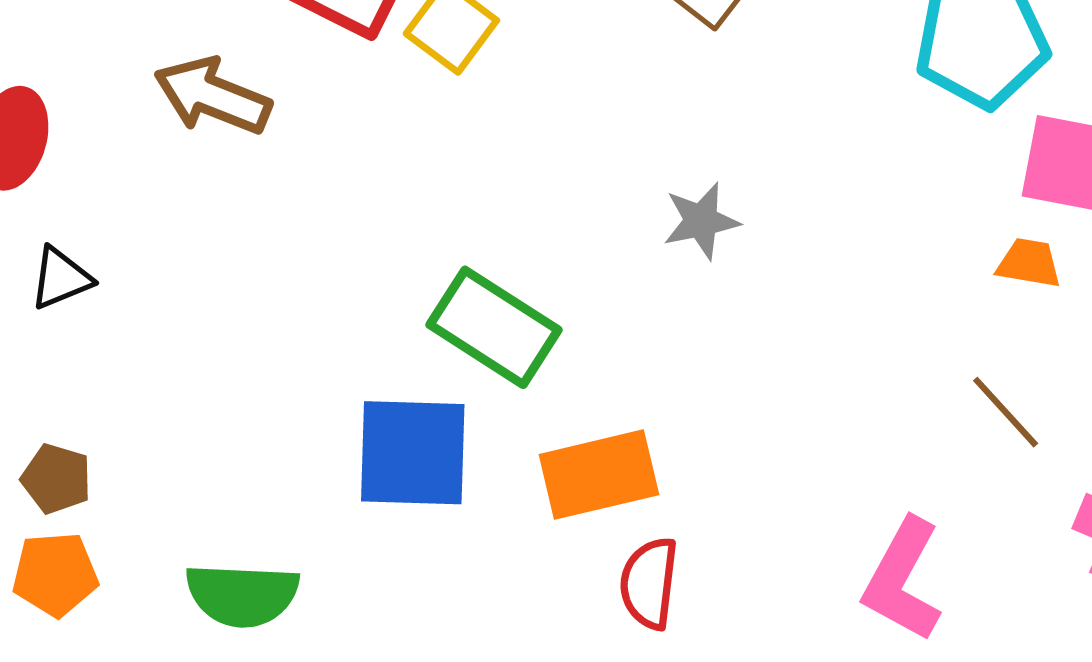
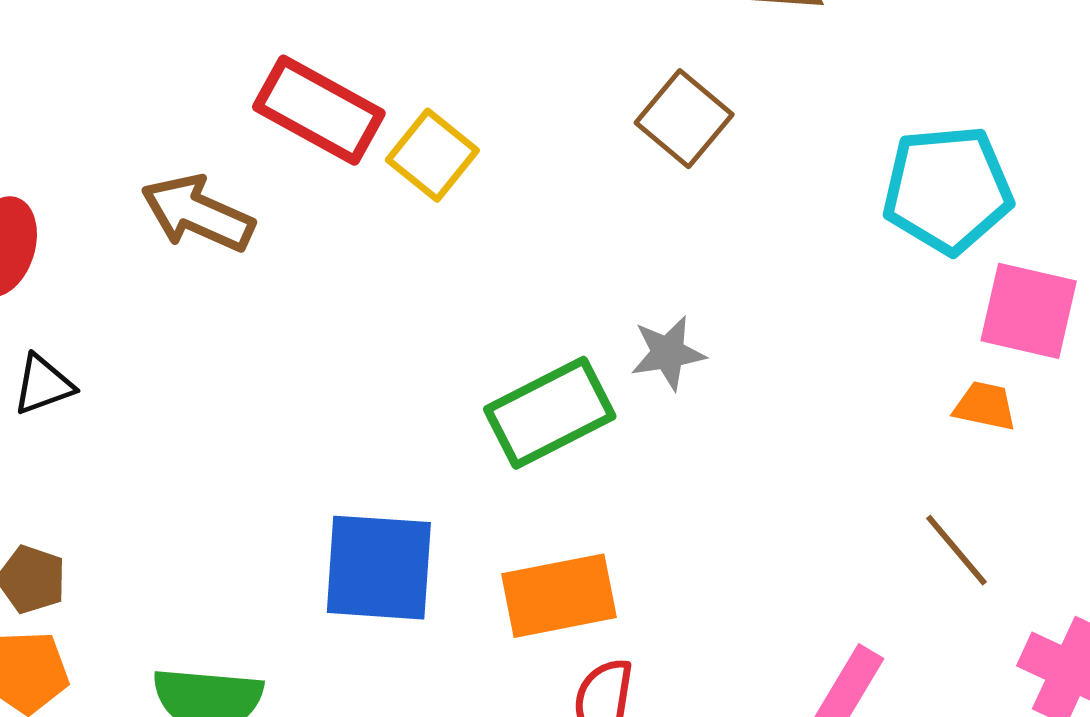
green rectangle: (494, 327) -> (550, 413), moved, turned -62

